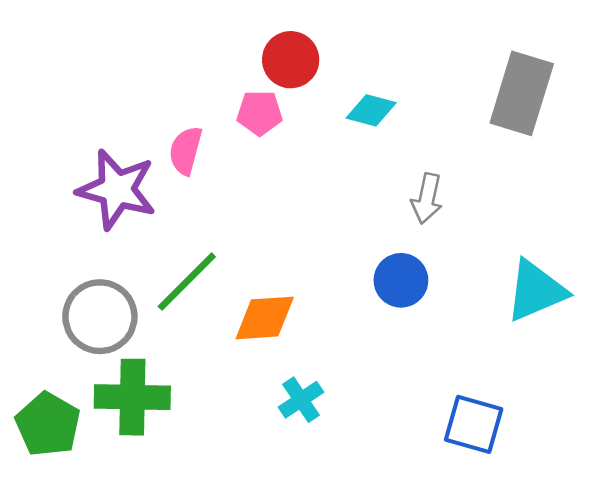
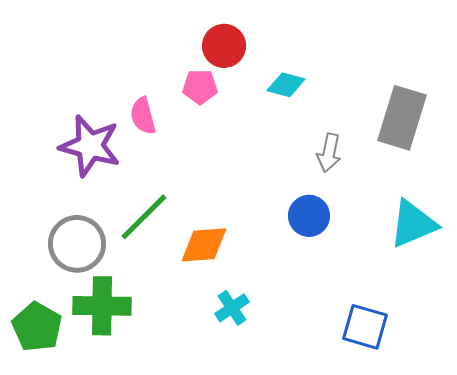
gray rectangle: (522, 93) -> (402, 118), moved
pink semicircle: (186, 151) -> (143, 116), turned -30

